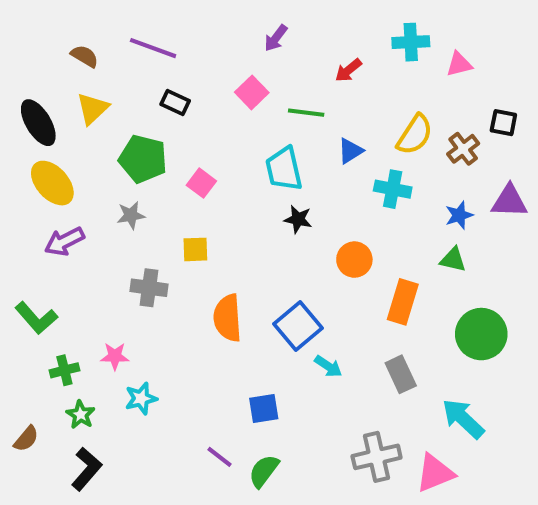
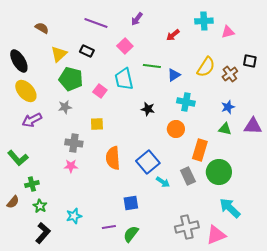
purple line: (153, 48) -> (96, 23), moved
yellow triangle: (93, 109) -> (59, 54), moved
green line: (306, 113) -> (152, 66), moved
cyan trapezoid: (284, 169) -> (124, 79), moved
cyan cross: (393, 189) -> (186, 102), moved
purple triangle: (509, 201) -> (253, 126), moved
green circle: (481, 334) -> (219, 172), moved
pink star: (115, 356) -> (71, 166), moved
gray rectangle: (401, 374) -> (188, 176), moved
cyan star: (141, 398) -> (74, 216), moved
brown semicircle: (26, 439) -> (13, 202), moved
purple line: (219, 457) -> (109, 227), turned -48

